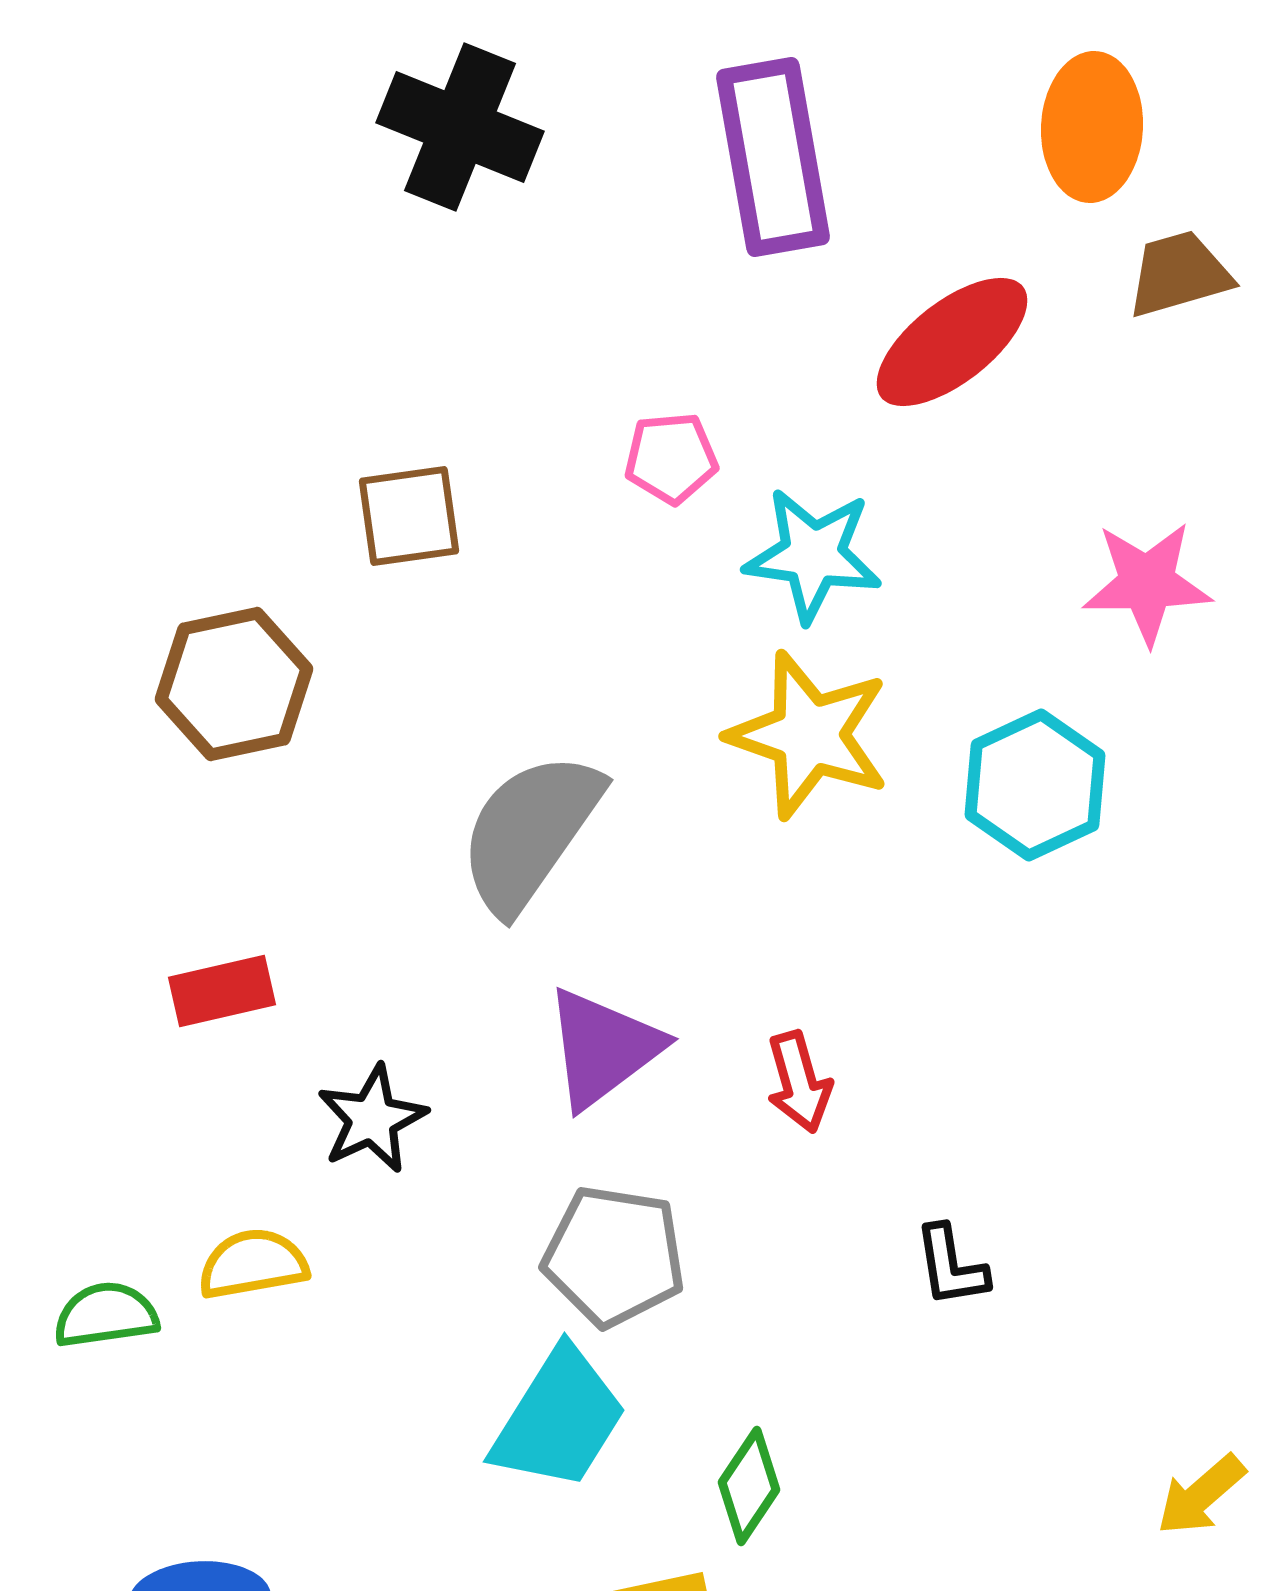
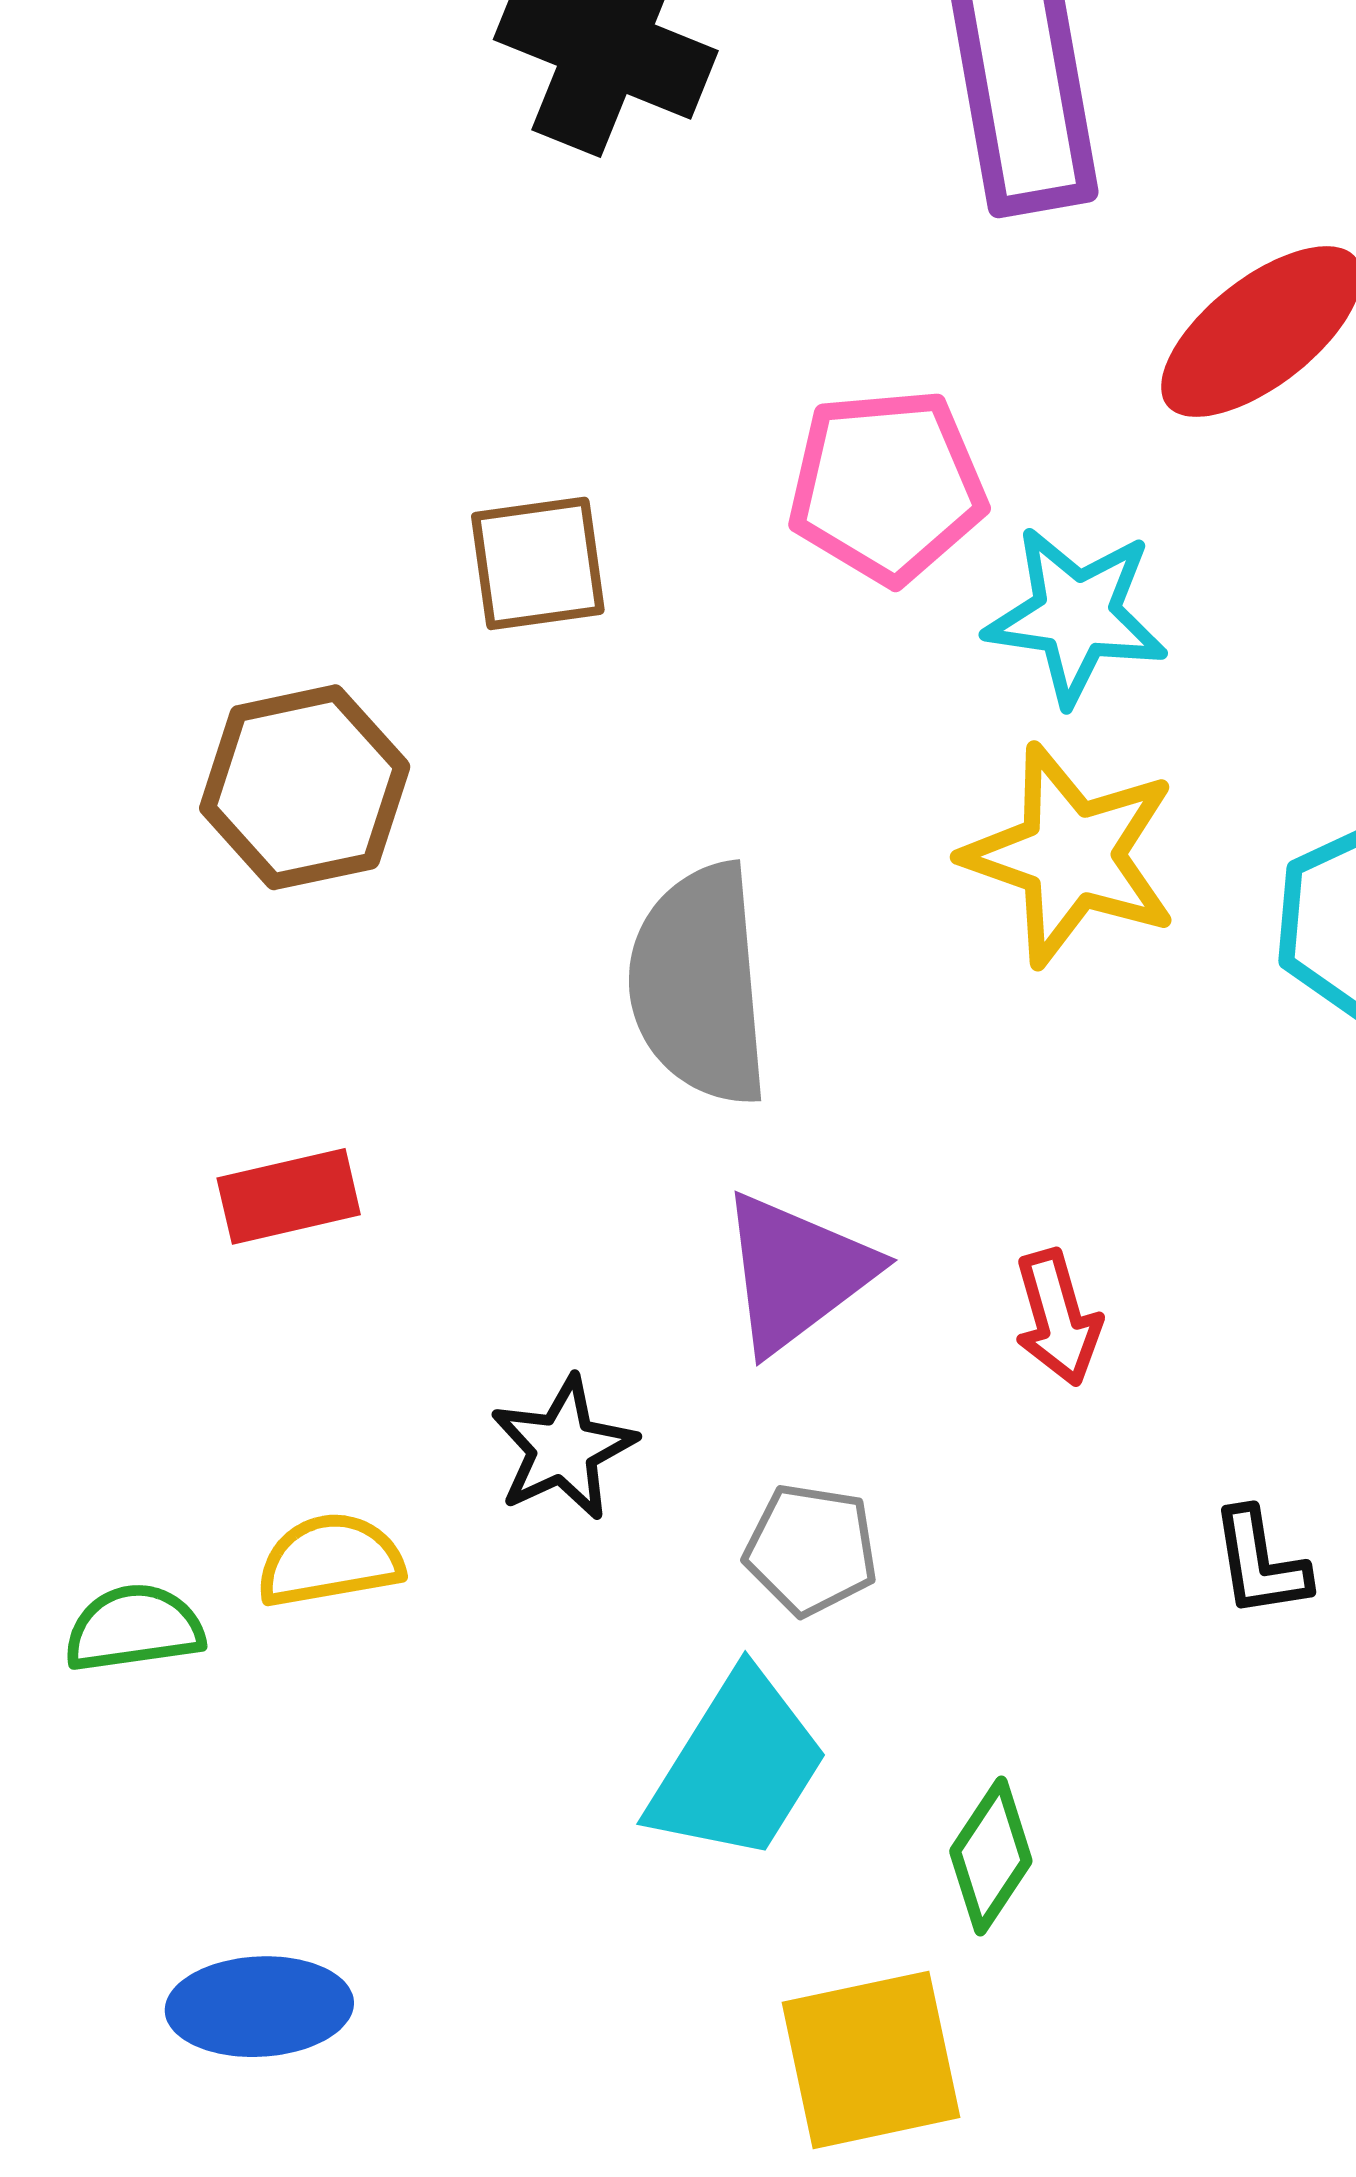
pink pentagon: (671, 458) -> (887, 486), size x1.6
gray semicircle: (530, 832) -> (699, 985), turned -40
black star: (372, 1119) -> (563, 1448), moved
gray pentagon: (614, 1256) -> (811, 1550), size x0.7

